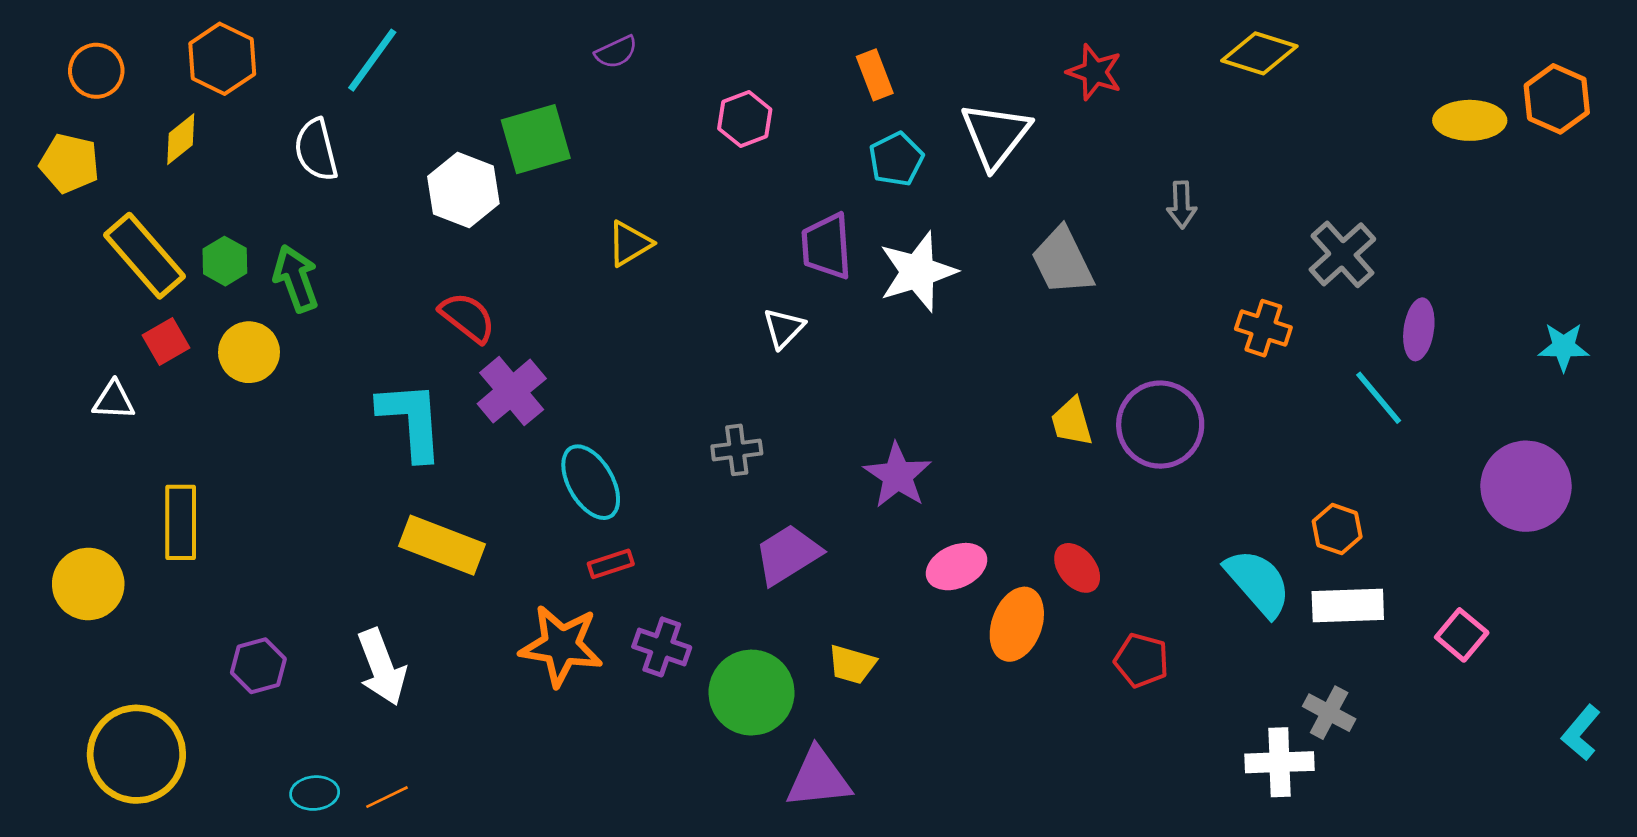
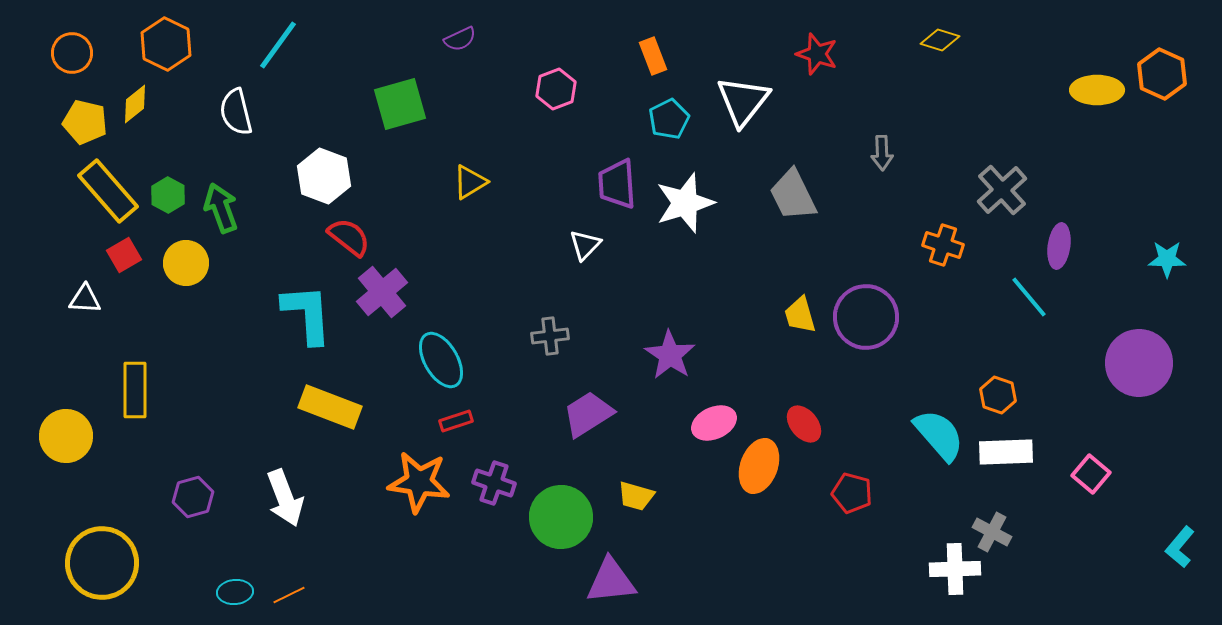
yellow diamond: (1259, 53) -> (940, 40), size x0.7
yellow pentagon: (69, 163) -> (85, 122), moved
white hexagon: (463, 190) -> (324, 176), moved

